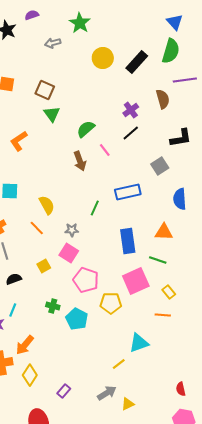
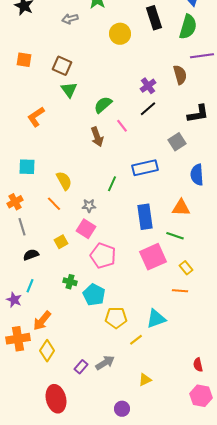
black rectangle: (137, 62) -> (154, 18), moved, turned -60
yellow pentagon: (111, 303) -> (116, 318), moved
gray arrow: (107, 393) -> (105, 363), moved

